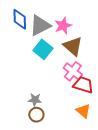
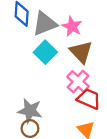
pink star: (63, 26) -> (72, 26), turned -30
gray star: (35, 100) -> (30, 111), size x1.5

